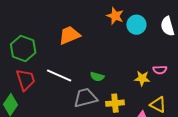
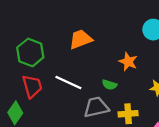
orange star: (115, 16) -> (128, 62), moved

